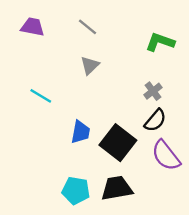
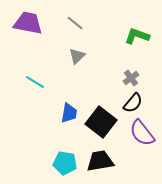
purple trapezoid: (33, 27) -> (28, 23), size x1.4

